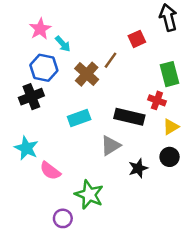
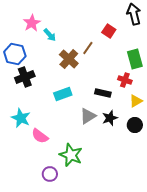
red square: (137, 39) -> (109, 31), turned -32
blue hexagon: (44, 68) -> (15, 54), moved
black rectangle: (129, 117) -> (103, 93), size x0.7
black star: (138, 168) -> (110, 118), moved

